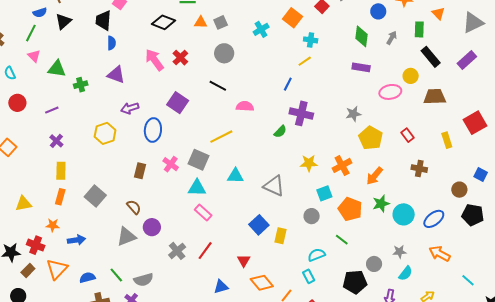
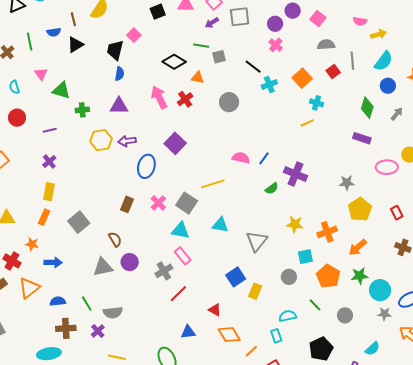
orange triangle: (201, 22) -> (198, 77), moved
gray square: (221, 22) -> (219, 57), moved
green line: (31, 33) -> (30, 42), moved, turned -48
purple triangle: (116, 75) -> (119, 106), turned -30
blue line: (288, 84) -> (264, 158), moved
black line: (218, 86) -> (253, 67), moved
yellow hexagon: (105, 133) -> (101, 140), moved
gray triangle: (274, 186) -> (257, 241), turned 35
gray cross: (177, 251) -> (164, 271), moved
gray star: (399, 252) -> (384, 314), moved
red triangle: (244, 261) -> (215, 310), turned -40
gray circle: (374, 264) -> (345, 315), moved
black pentagon: (355, 282) -> (321, 349), turned -30

